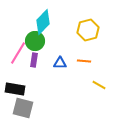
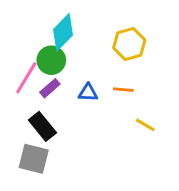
purple rectangle: (34, 60) -> (50, 88), turned 40
black rectangle: (15, 89) -> (42, 126), moved, turned 42

